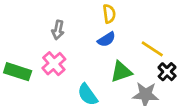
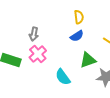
gray arrow: (58, 30) -> (34, 34), moved

